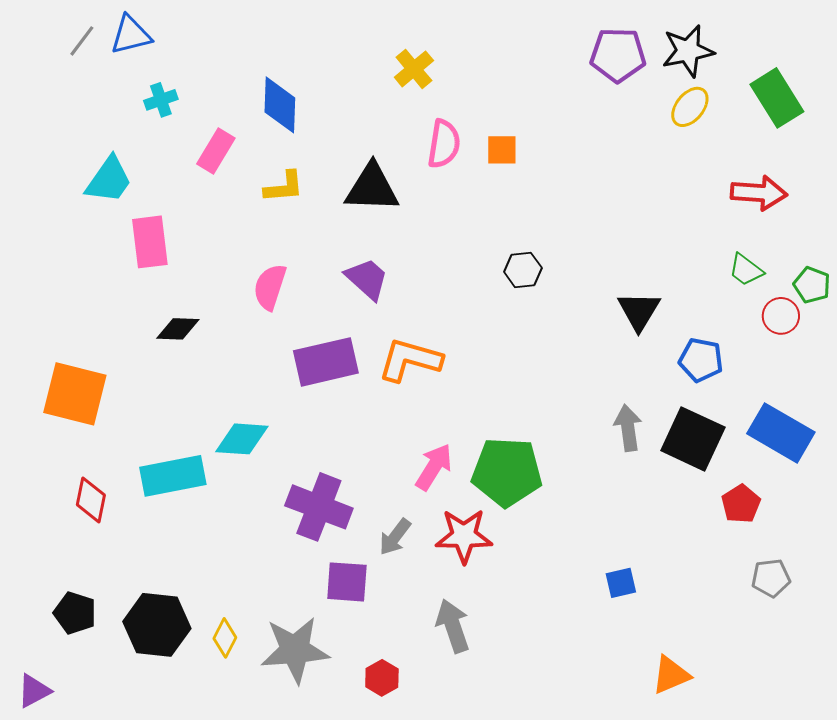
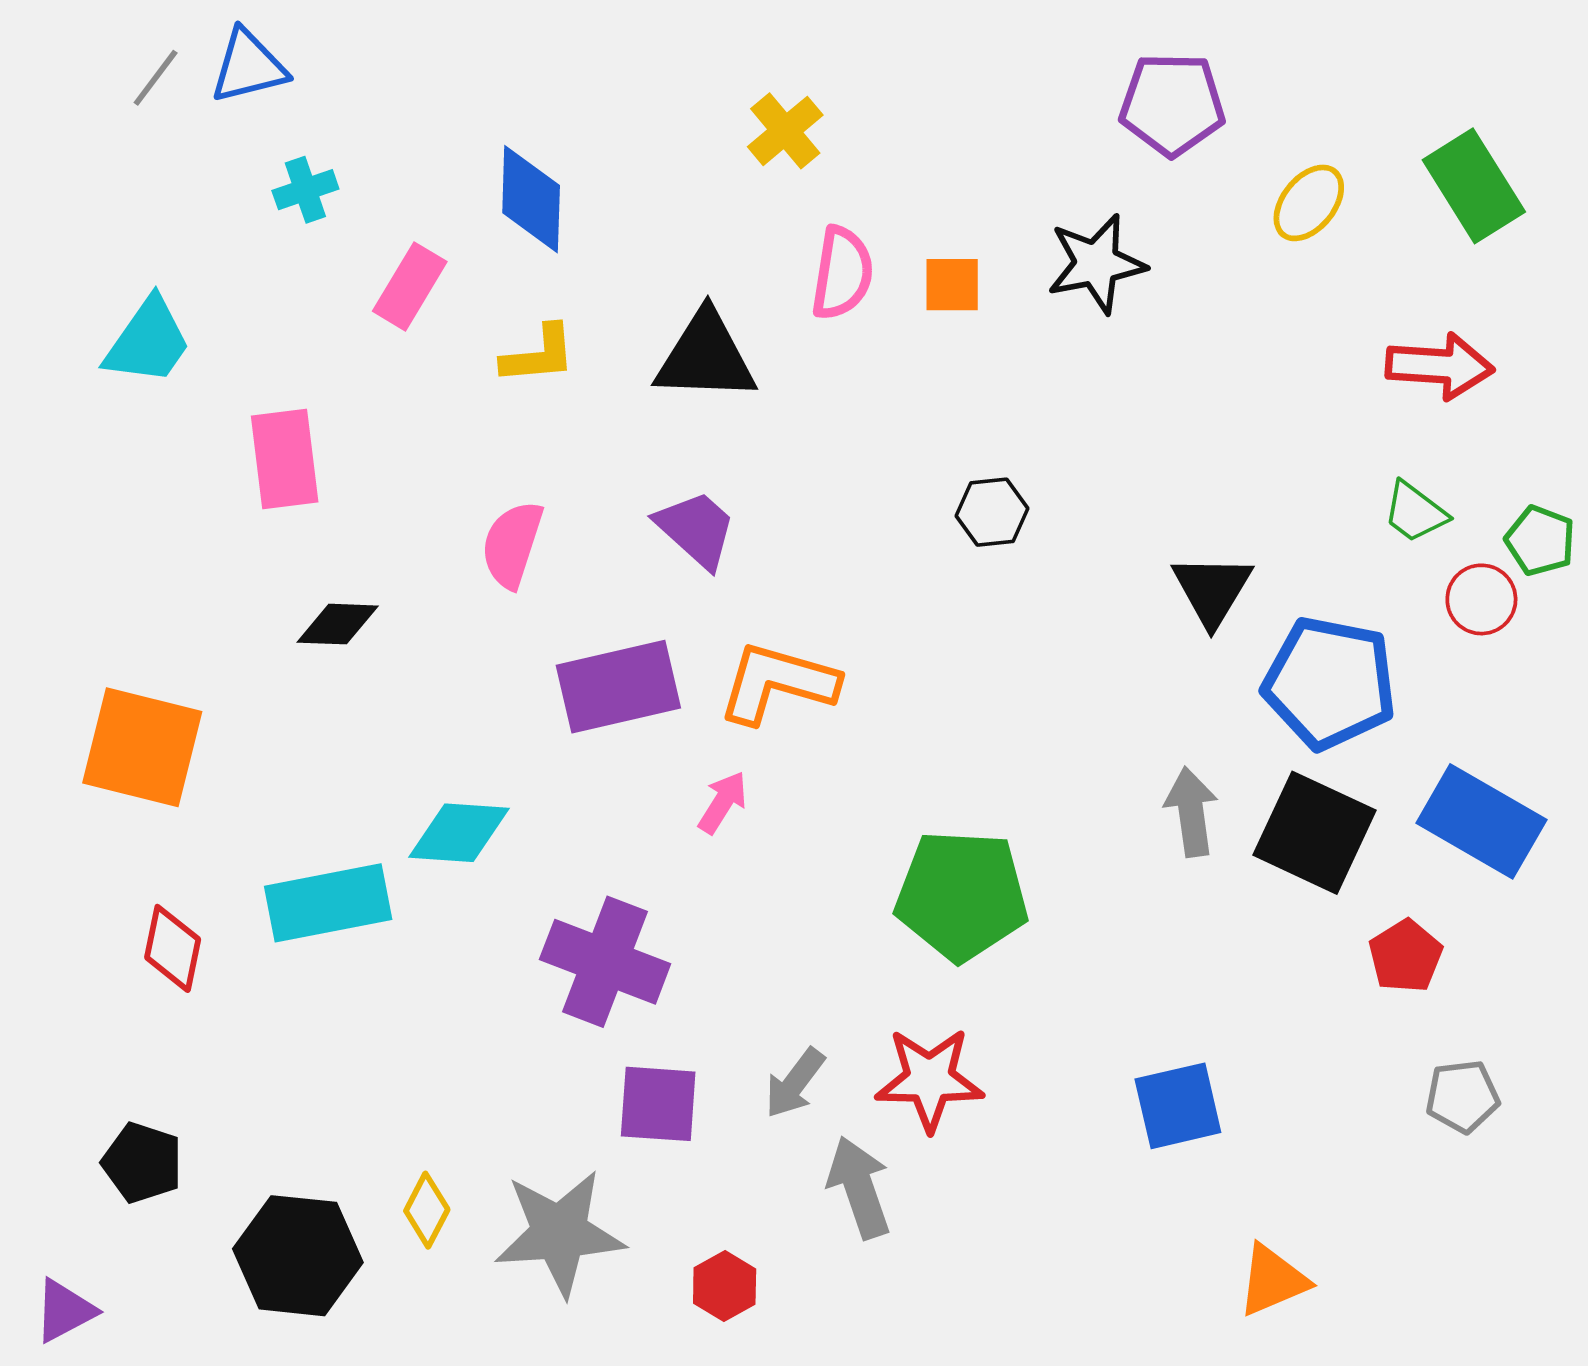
black star: (688, 51) -> (1096, 264), moved
cyan trapezoid: (109, 180) -> (148, 341), moved
blue pentagon: (701, 360) -> (1330, 683), size x1.6
pink arrow: (434, 467) -> (723, 802), moved, size x0.7
red star: (464, 536) -> (929, 1079), moved
gray arrow: (395, 537) -> (795, 1083), moved
blue square: (621, 583) -> (1178, 1106), size x1.5
black hexagon: (157, 625) -> (298, 1256), moved

